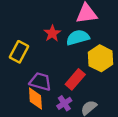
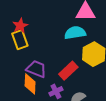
red star: (52, 33) -> (20, 26), moved
yellow rectangle: (19, 52) -> (20, 40), turned -54

